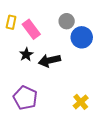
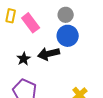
blue circle: (82, 37) -> (68, 36), moved
black star: (26, 54) -> (24, 59), moved

